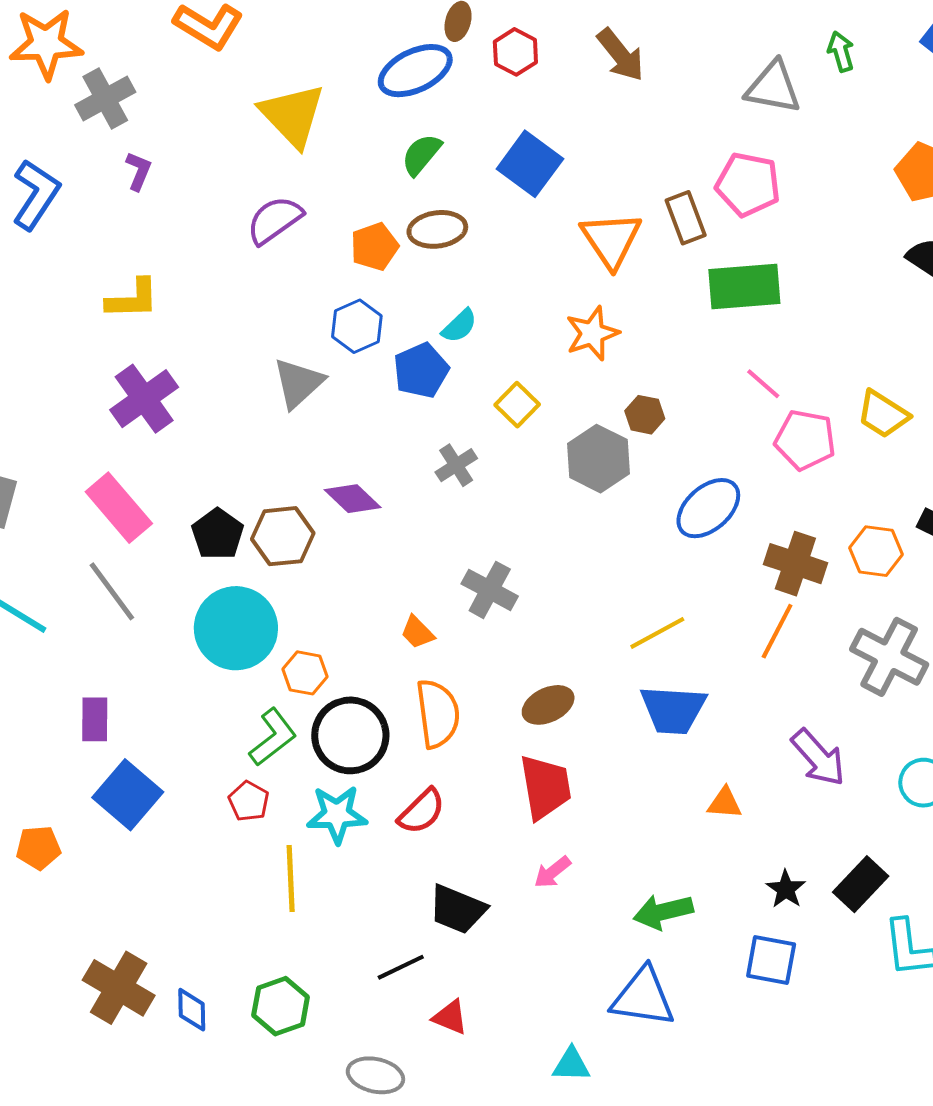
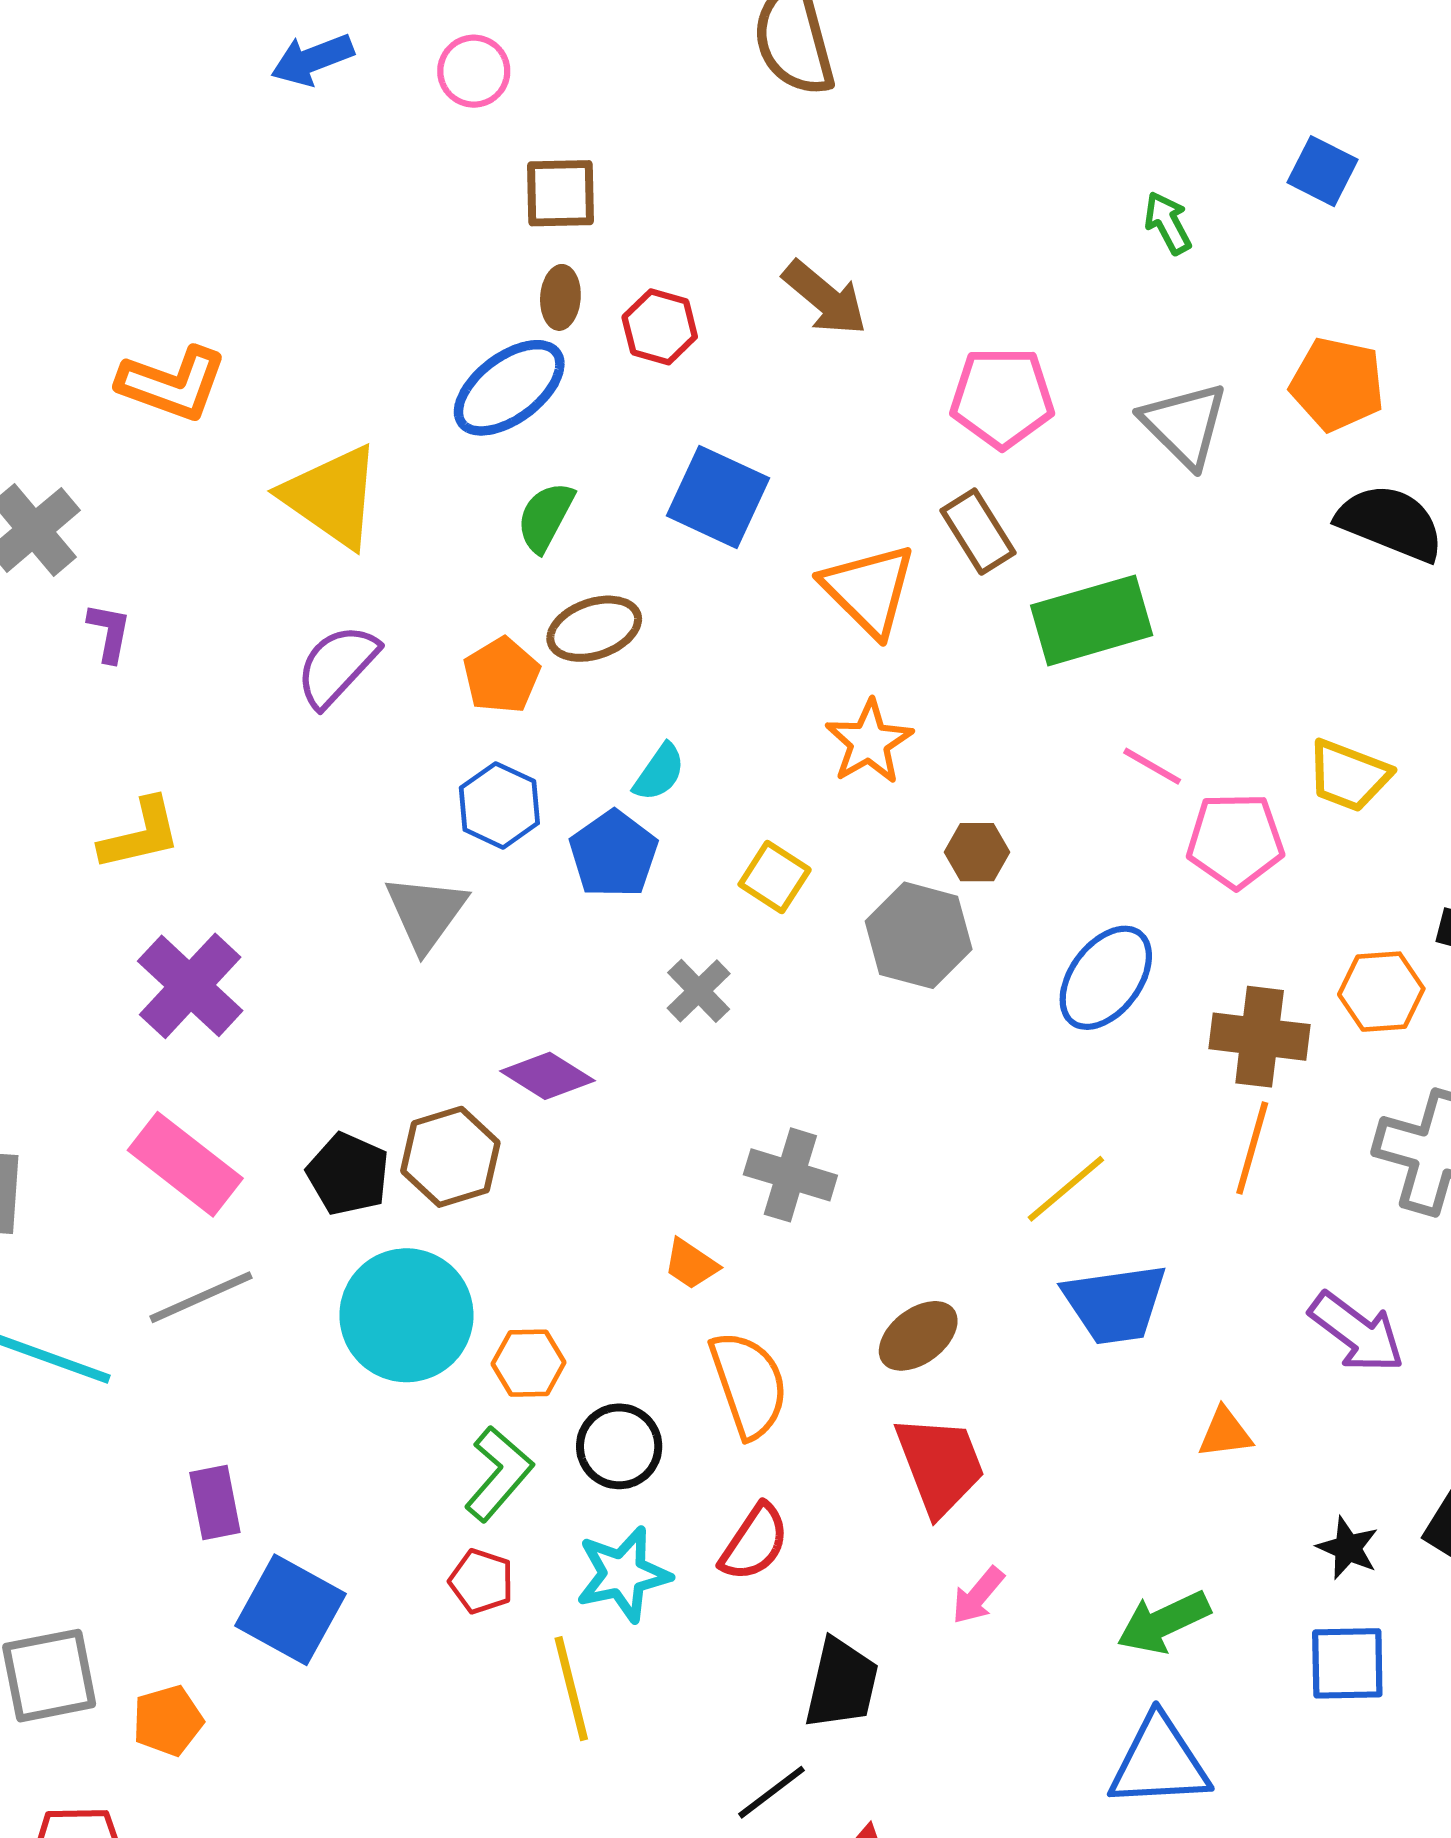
gray triangle: (773, 87) -> (1184, 425), moved, turned 46
pink pentagon: (748, 184) -> (1002, 398), moved
gray line: (112, 591) -> (201, 1297), turned -66
black circle: (350, 735) -> (619, 1446), size x0.7
black trapezoid: (457, 909) -> (842, 1684), turned -88

